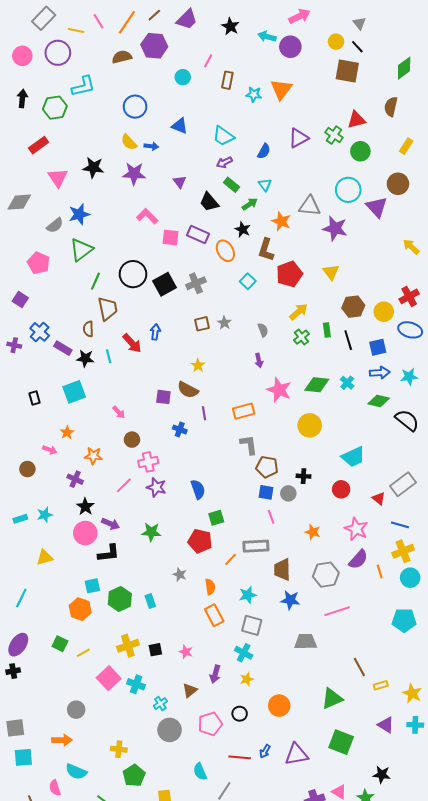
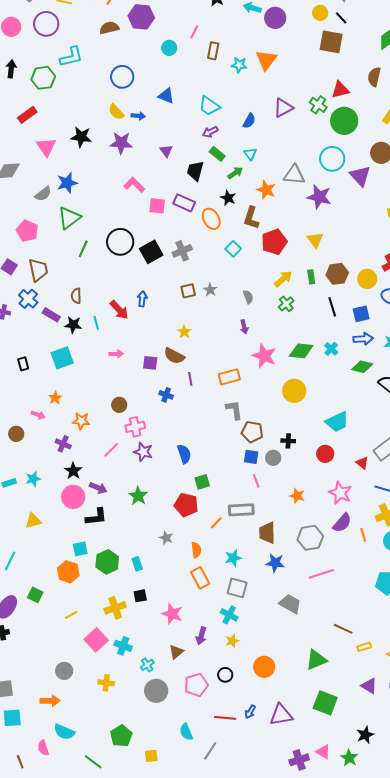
green circle: (360, 151) -> (344, 121), size x1.4
black trapezoid: (209, 202) -> (195, 171), turned 55
brown trapezoid: (108, 309) -> (38, 270), moved
green rectangle: (327, 330) -> (311, 277), moved
pink arrow: (119, 412) -> (116, 354), moved, turned -48
green star: (151, 532) -> (138, 496), turned 30
gray trapezoid: (306, 642) -> (290, 604), turned 30
green square: (60, 644) -> (35, 595), moved
black square: (155, 650) -> (140, 596), moved
pink star: (186, 652) -> (172, 614), size x1.5
brown line: (359, 667) -> (343, 629), turned -36
yellow cross: (119, 749) -> (106, 683), moved
black star: (382, 775) -> (365, 735), turned -30

